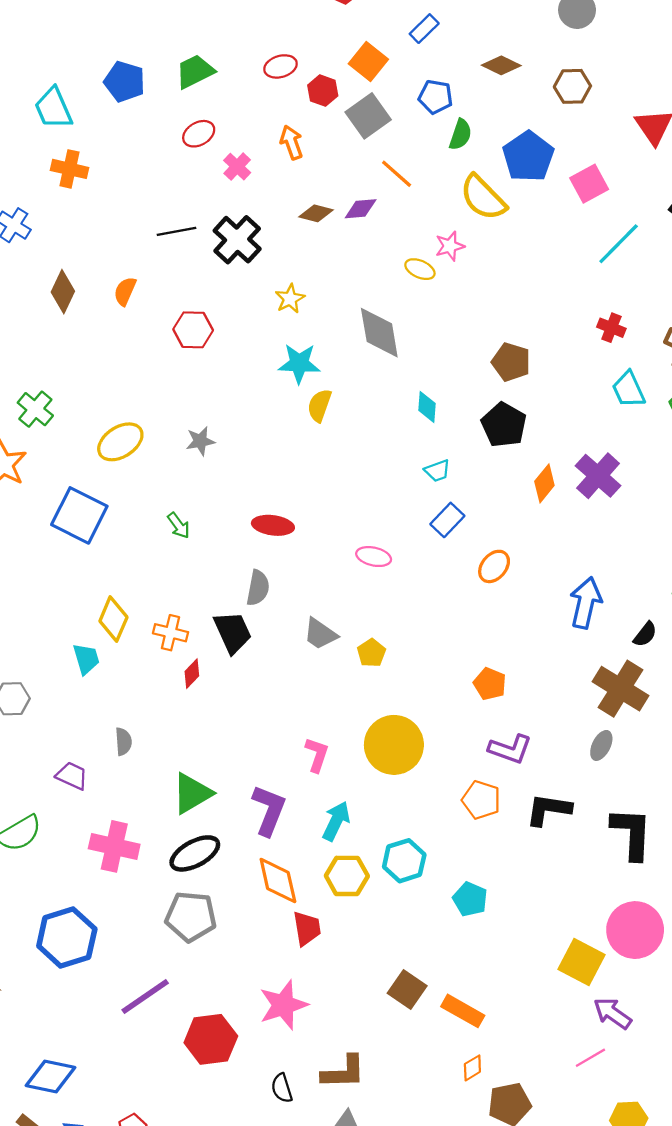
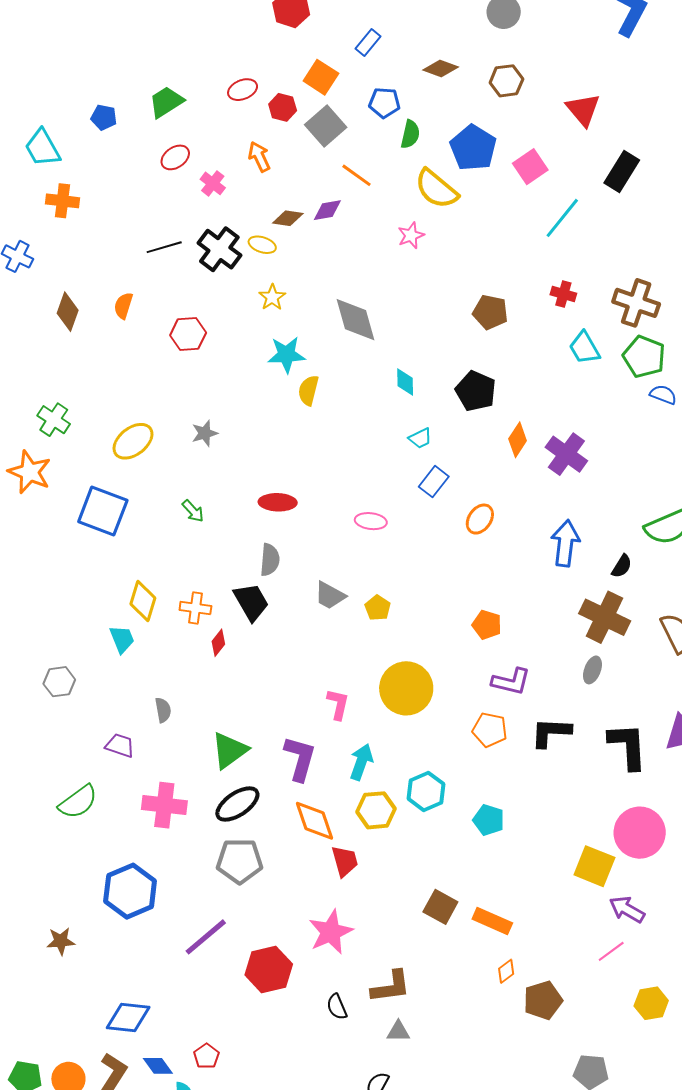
blue pentagon: (125, 82) -> (104, 117), size x0.7
yellow ellipse: (420, 269) -> (262, 245), moved
brown pentagon: (511, 362) -> (490, 312), moved
purple cross: (598, 476) -> (566, 454), moved

